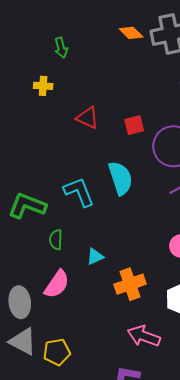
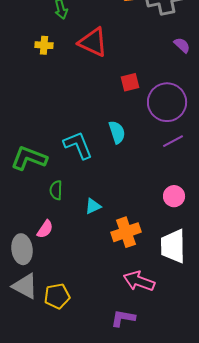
red triangle: (88, 118) -> (93, 42), moved, size x1.4
cyan semicircle: (120, 178) -> (117, 132), size x0.7
pink semicircle: (57, 284) -> (45, 229), moved, size x0.7

